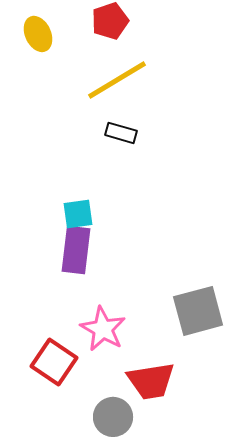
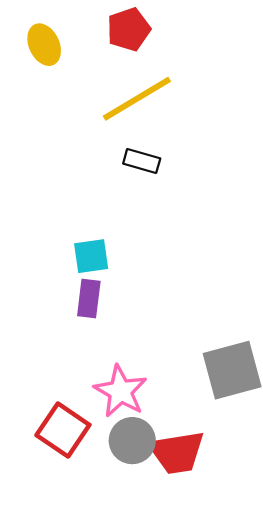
purple rectangle: (76, 250) -> (89, 298), size x0.7
gray circle: (113, 417) -> (132, 441), moved

